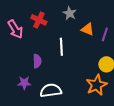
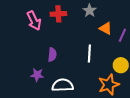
red cross: (39, 20) -> (58, 14), turned -35
white line: (61, 47) -> (89, 54), moved

